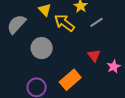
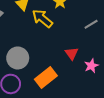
gray line: (96, 22) -> (91, 24), moved
gray circle: (42, 48) -> (18, 58), moved

